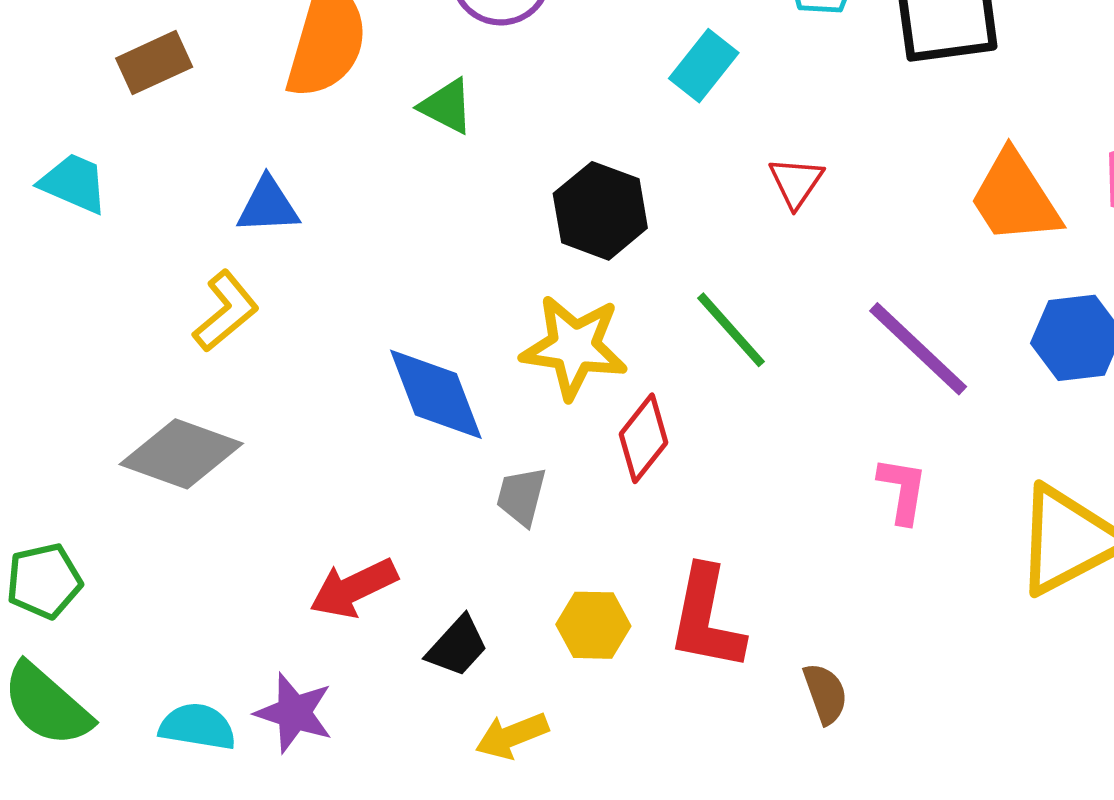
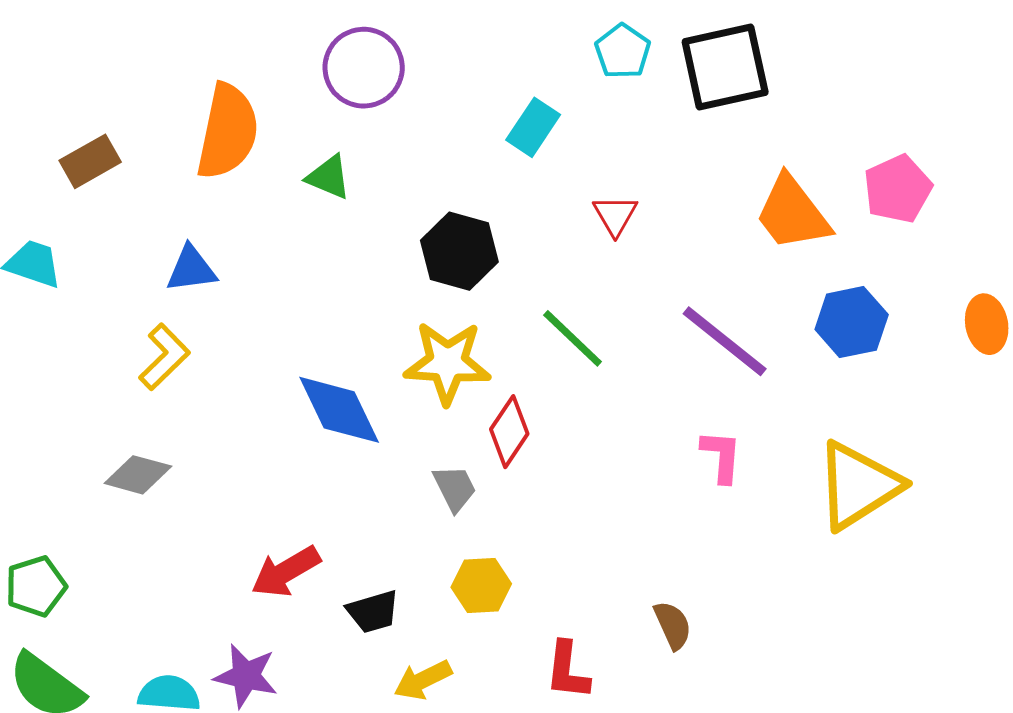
gray diamond: (181, 454) -> (138, 475), size x0.7
gray trapezoid: (521, 496) -> (455, 488), moved, turned 144
red L-shape: (706, 618) -> (567, 670), moved, size x0.7
black trapezoid: (457, 646) -> (373, 612), turned 36

